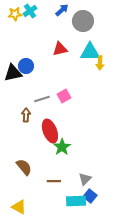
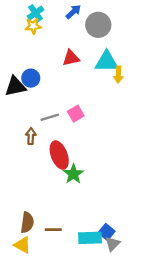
yellow star: (15, 14) -> (33, 26), moved
brown semicircle: (24, 167) -> (27, 223), moved, turned 48
gray triangle: (85, 179) -> (112, 244), moved
brown line: (54, 181) -> (53, 230), moved

